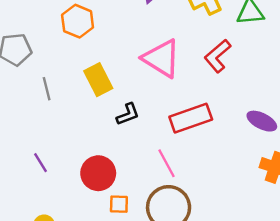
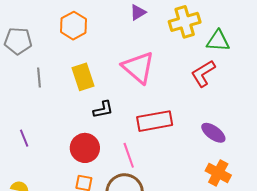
red L-shape: (218, 56) -> (203, 73), moved
red circle: (98, 173) -> (85, 148), moved

